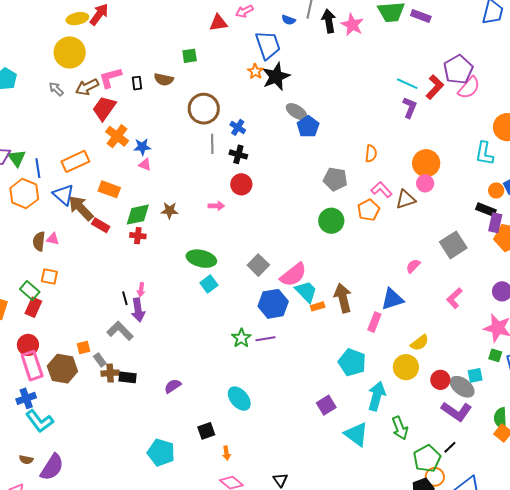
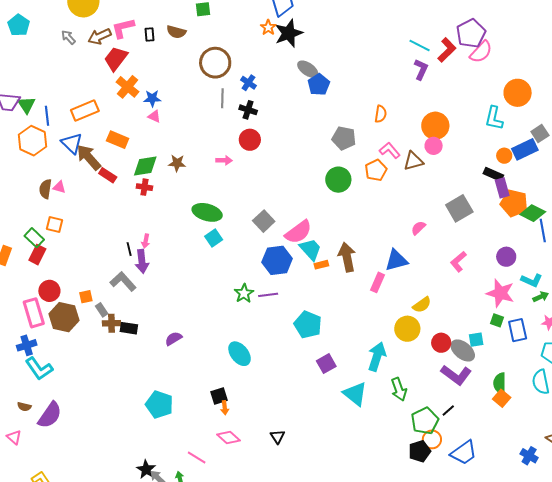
purple rectangle: (495, 223) -> (502, 188), turned -30
red circle: (28, 345) -> (49, 291), moved
cyan pentagon: (352, 362) -> (308, 325), moved
black square: (206, 431) -> (219, 396), moved

